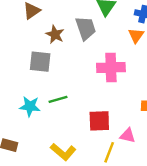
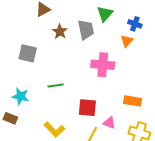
gray square: (40, 62) -> (28, 53), moved
cyan star: (30, 106) -> (20, 96), moved

